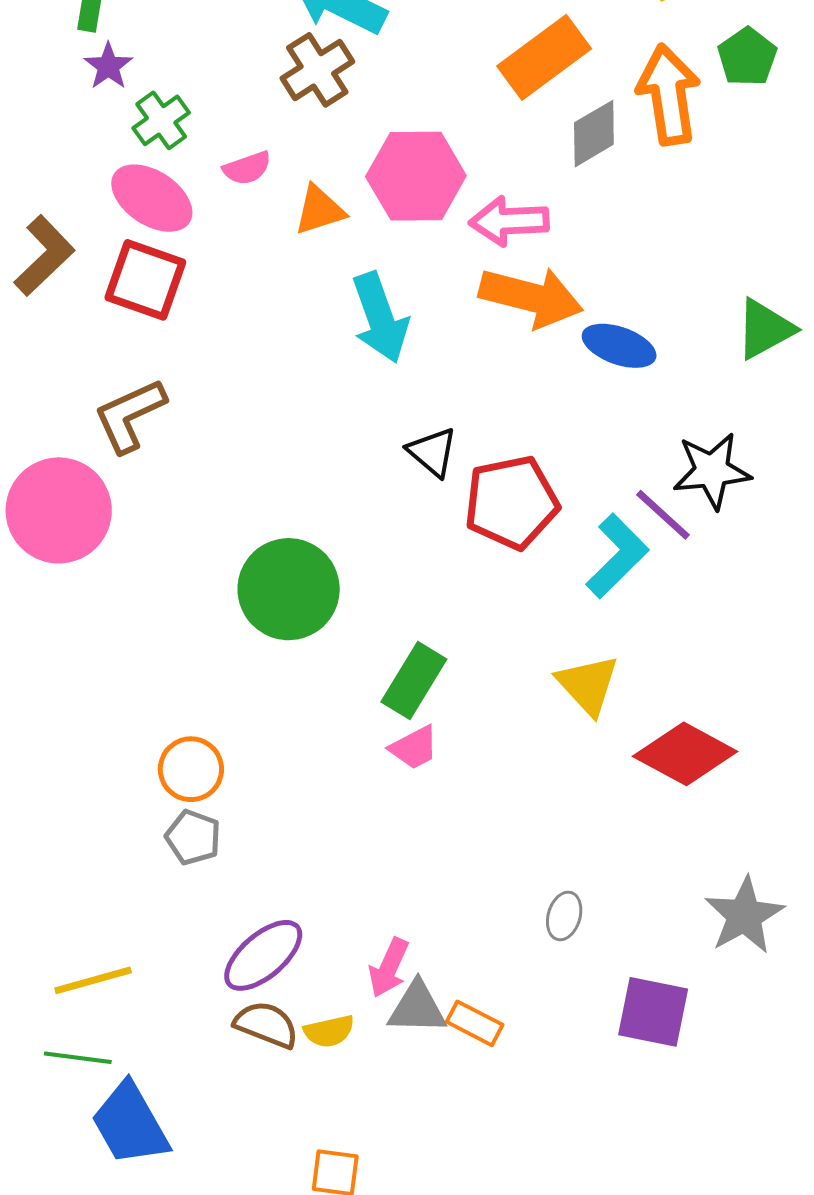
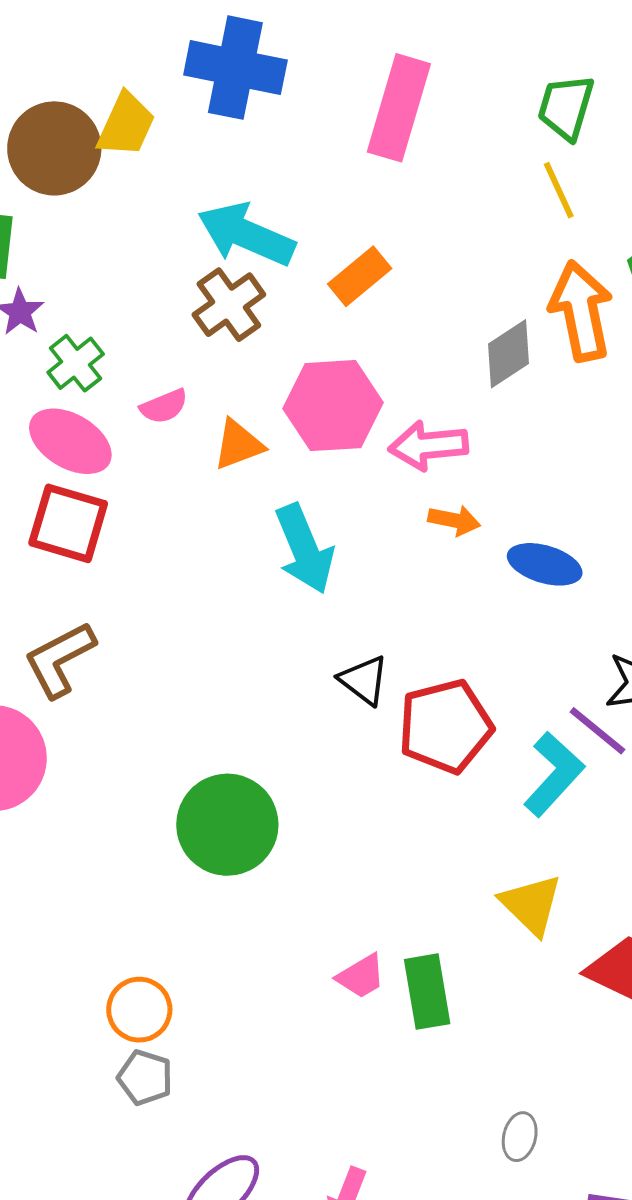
orange rectangle: (544, 57) -> (360, 276), moved, size x0.7
orange arrow: (531, 297) -> (454, 520), size x0.5
green rectangle: (414, 680) -> (427, 992), moved, turned -38

